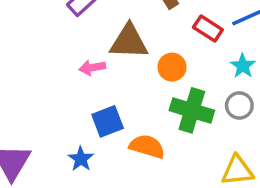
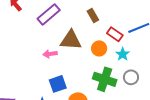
cyan star: (243, 66) -> (123, 54), moved
orange circle: (172, 67) -> (99, 48), moved

